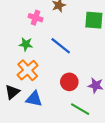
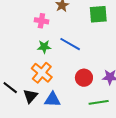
green star: (26, 44) -> (44, 47), moved
green line: (80, 109) -> (99, 102), turned -30

